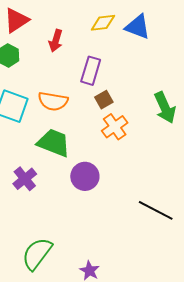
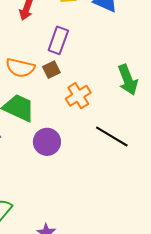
brown square: (104, 100) -> (51, 70), moved
black line: (156, 210) -> (112, 136), moved

